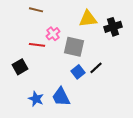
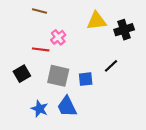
gray square: (74, 47) -> (58, 76), moved
black line: (96, 68) -> (111, 66), moved
blue square: (78, 72) -> (86, 79), turned 32

